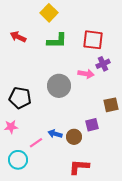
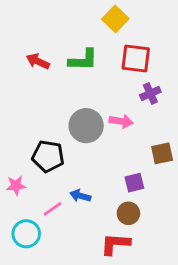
yellow square: (49, 13) -> (115, 19), moved
red arrow: (18, 37) -> (38, 61), moved
pink arrow: (86, 74) -> (121, 121), moved
black pentagon: (20, 98) -> (48, 156), moved
brown circle: (74, 137) -> (128, 213), moved

